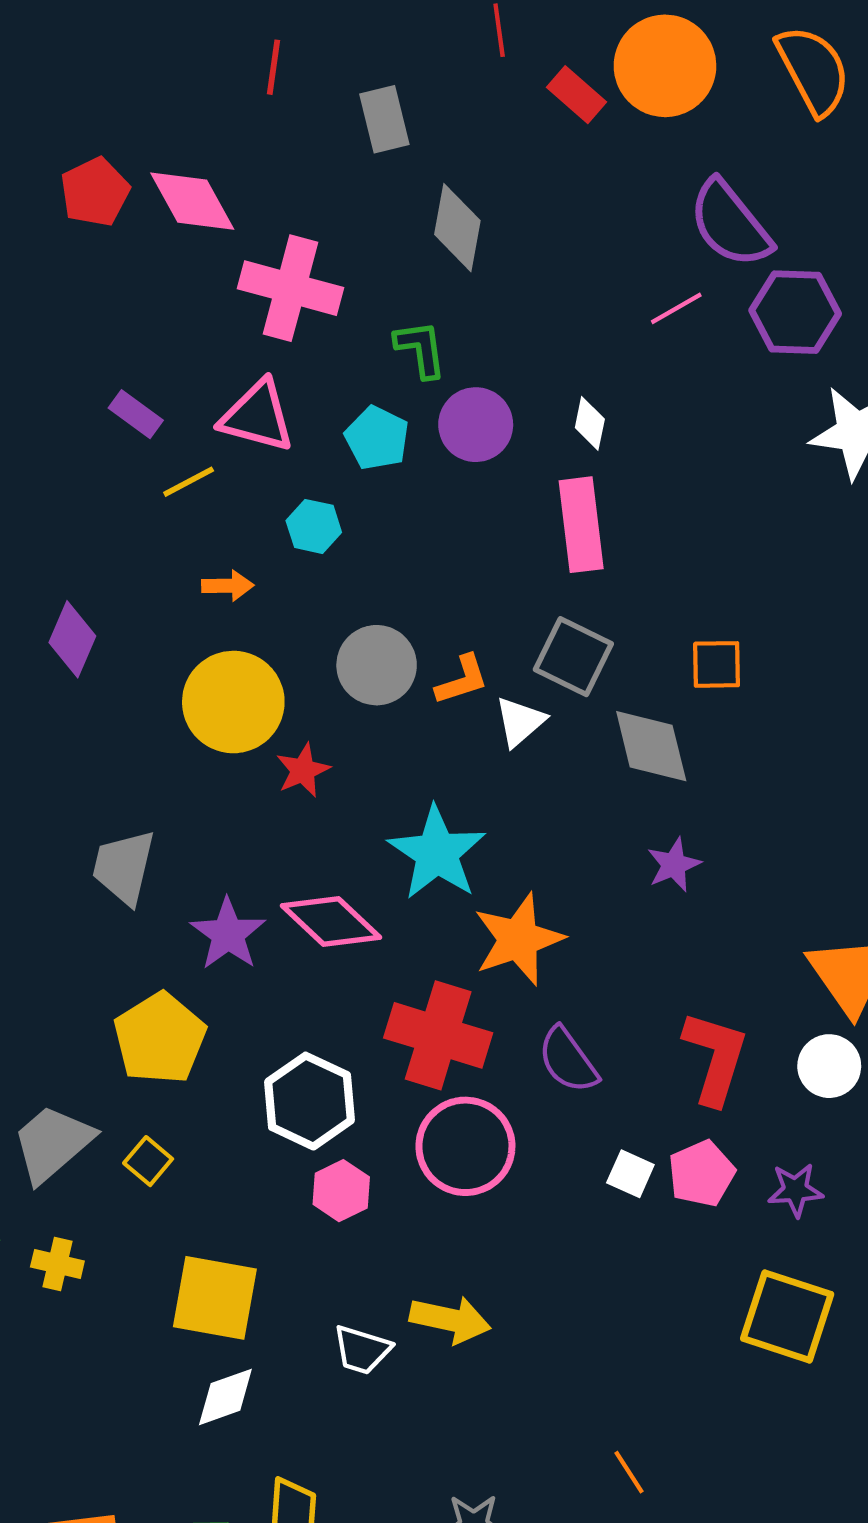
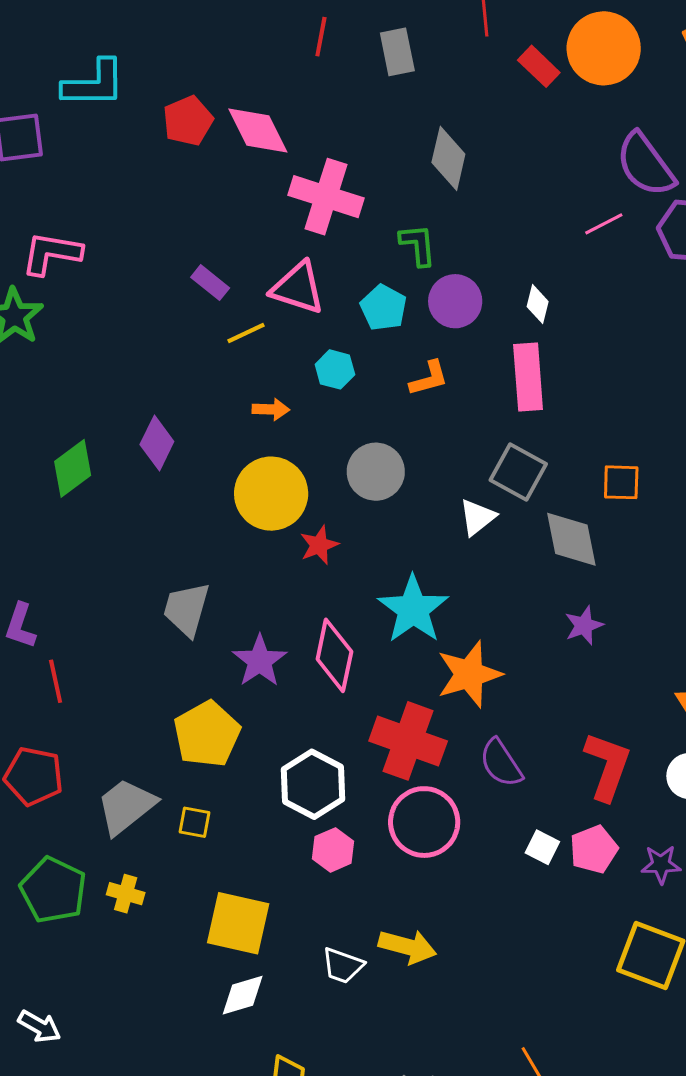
gray rectangle: (384, 119) -> (397, 52), moved
orange L-shape: (462, 680) -> (429, 378), moved
pink diamond: (331, 922) -> (334, 655), turned 56
yellow square: (148, 1161) -> (195, 822), turned -32

